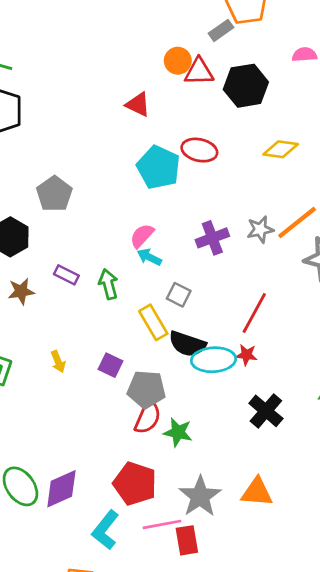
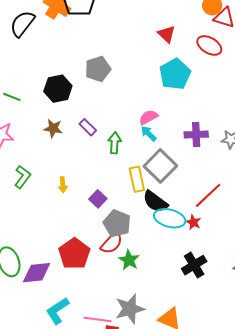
red triangle: (138, 104) -> (167, 34), moved
red ellipse: (199, 150) -> (209, 45), moved
gray square: (179, 295) -> (160, 166), size x1.8
red pentagon: (135, 484) -> (74, 254), moved

